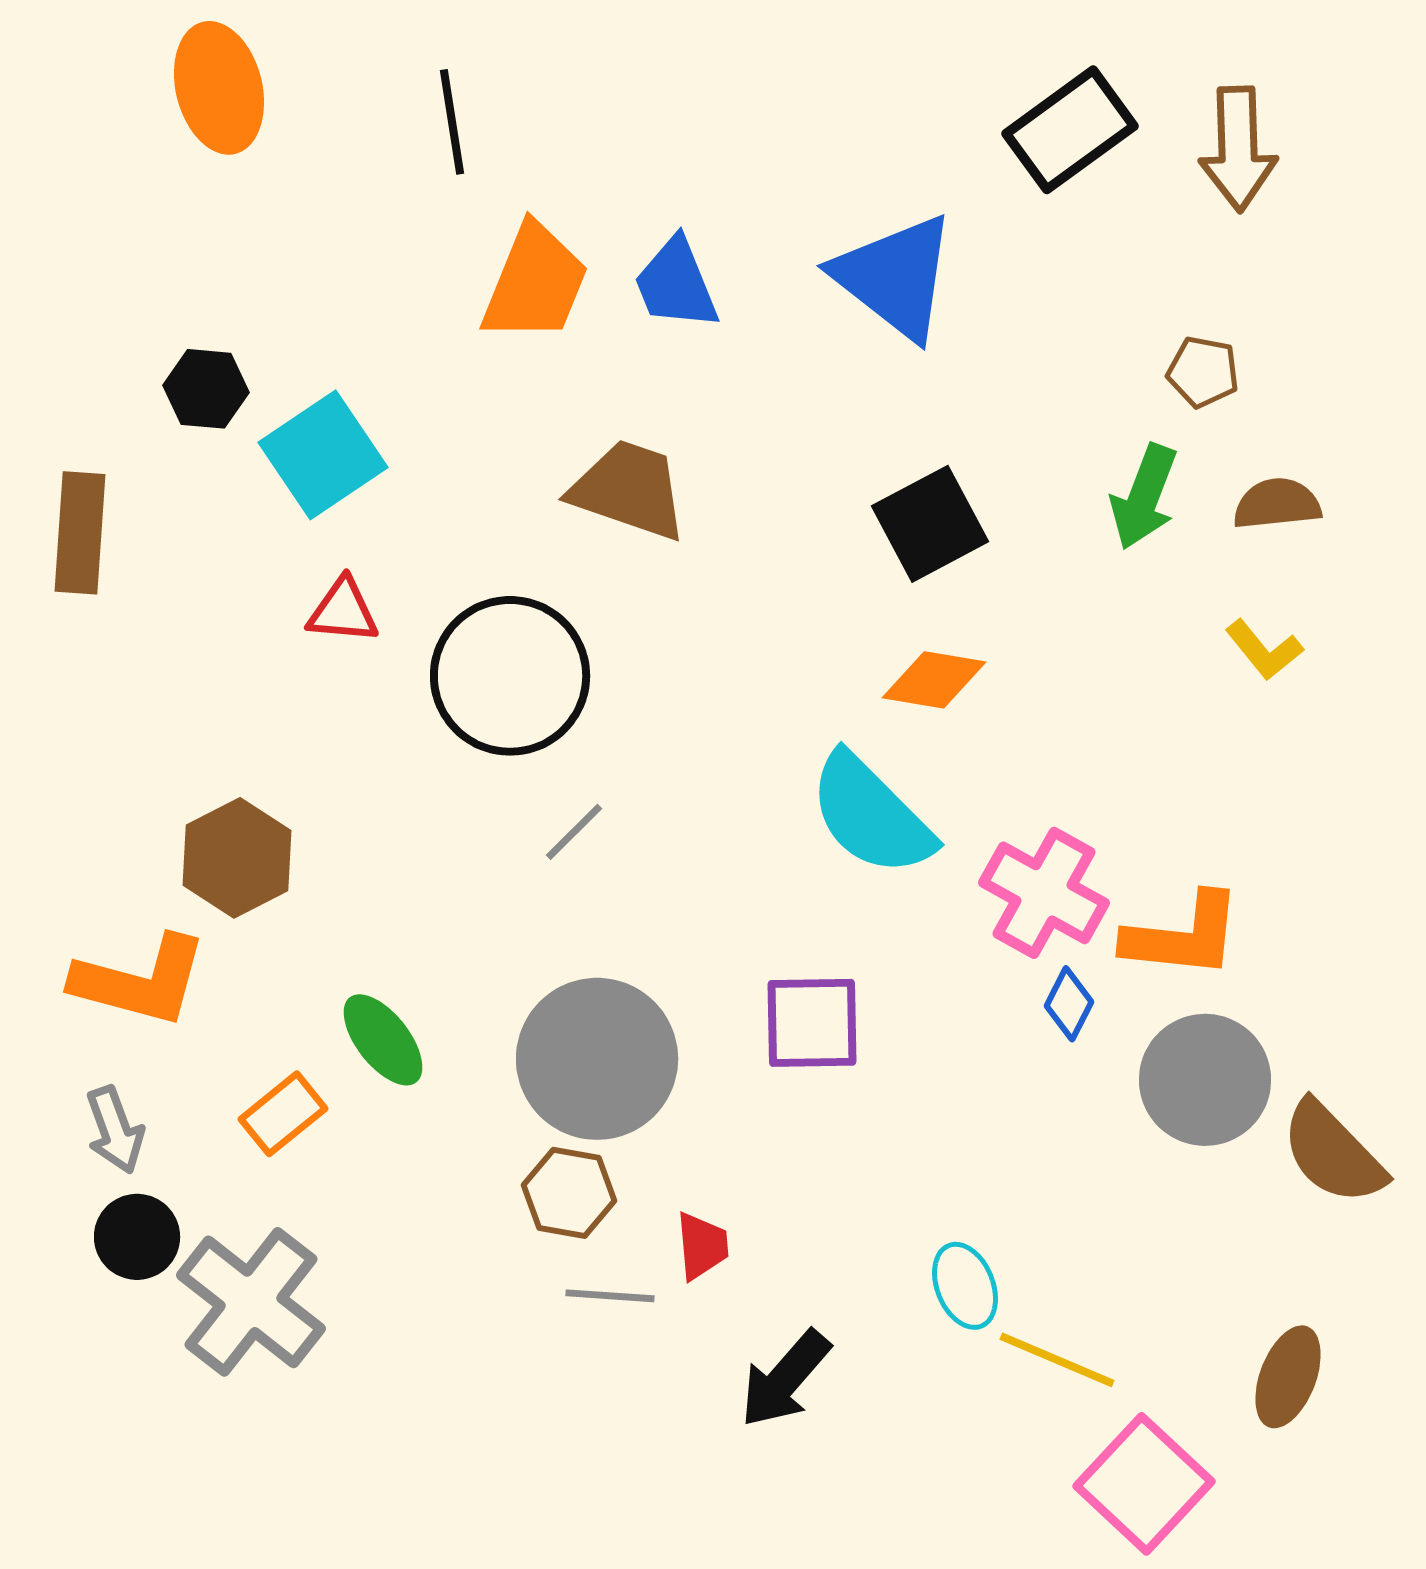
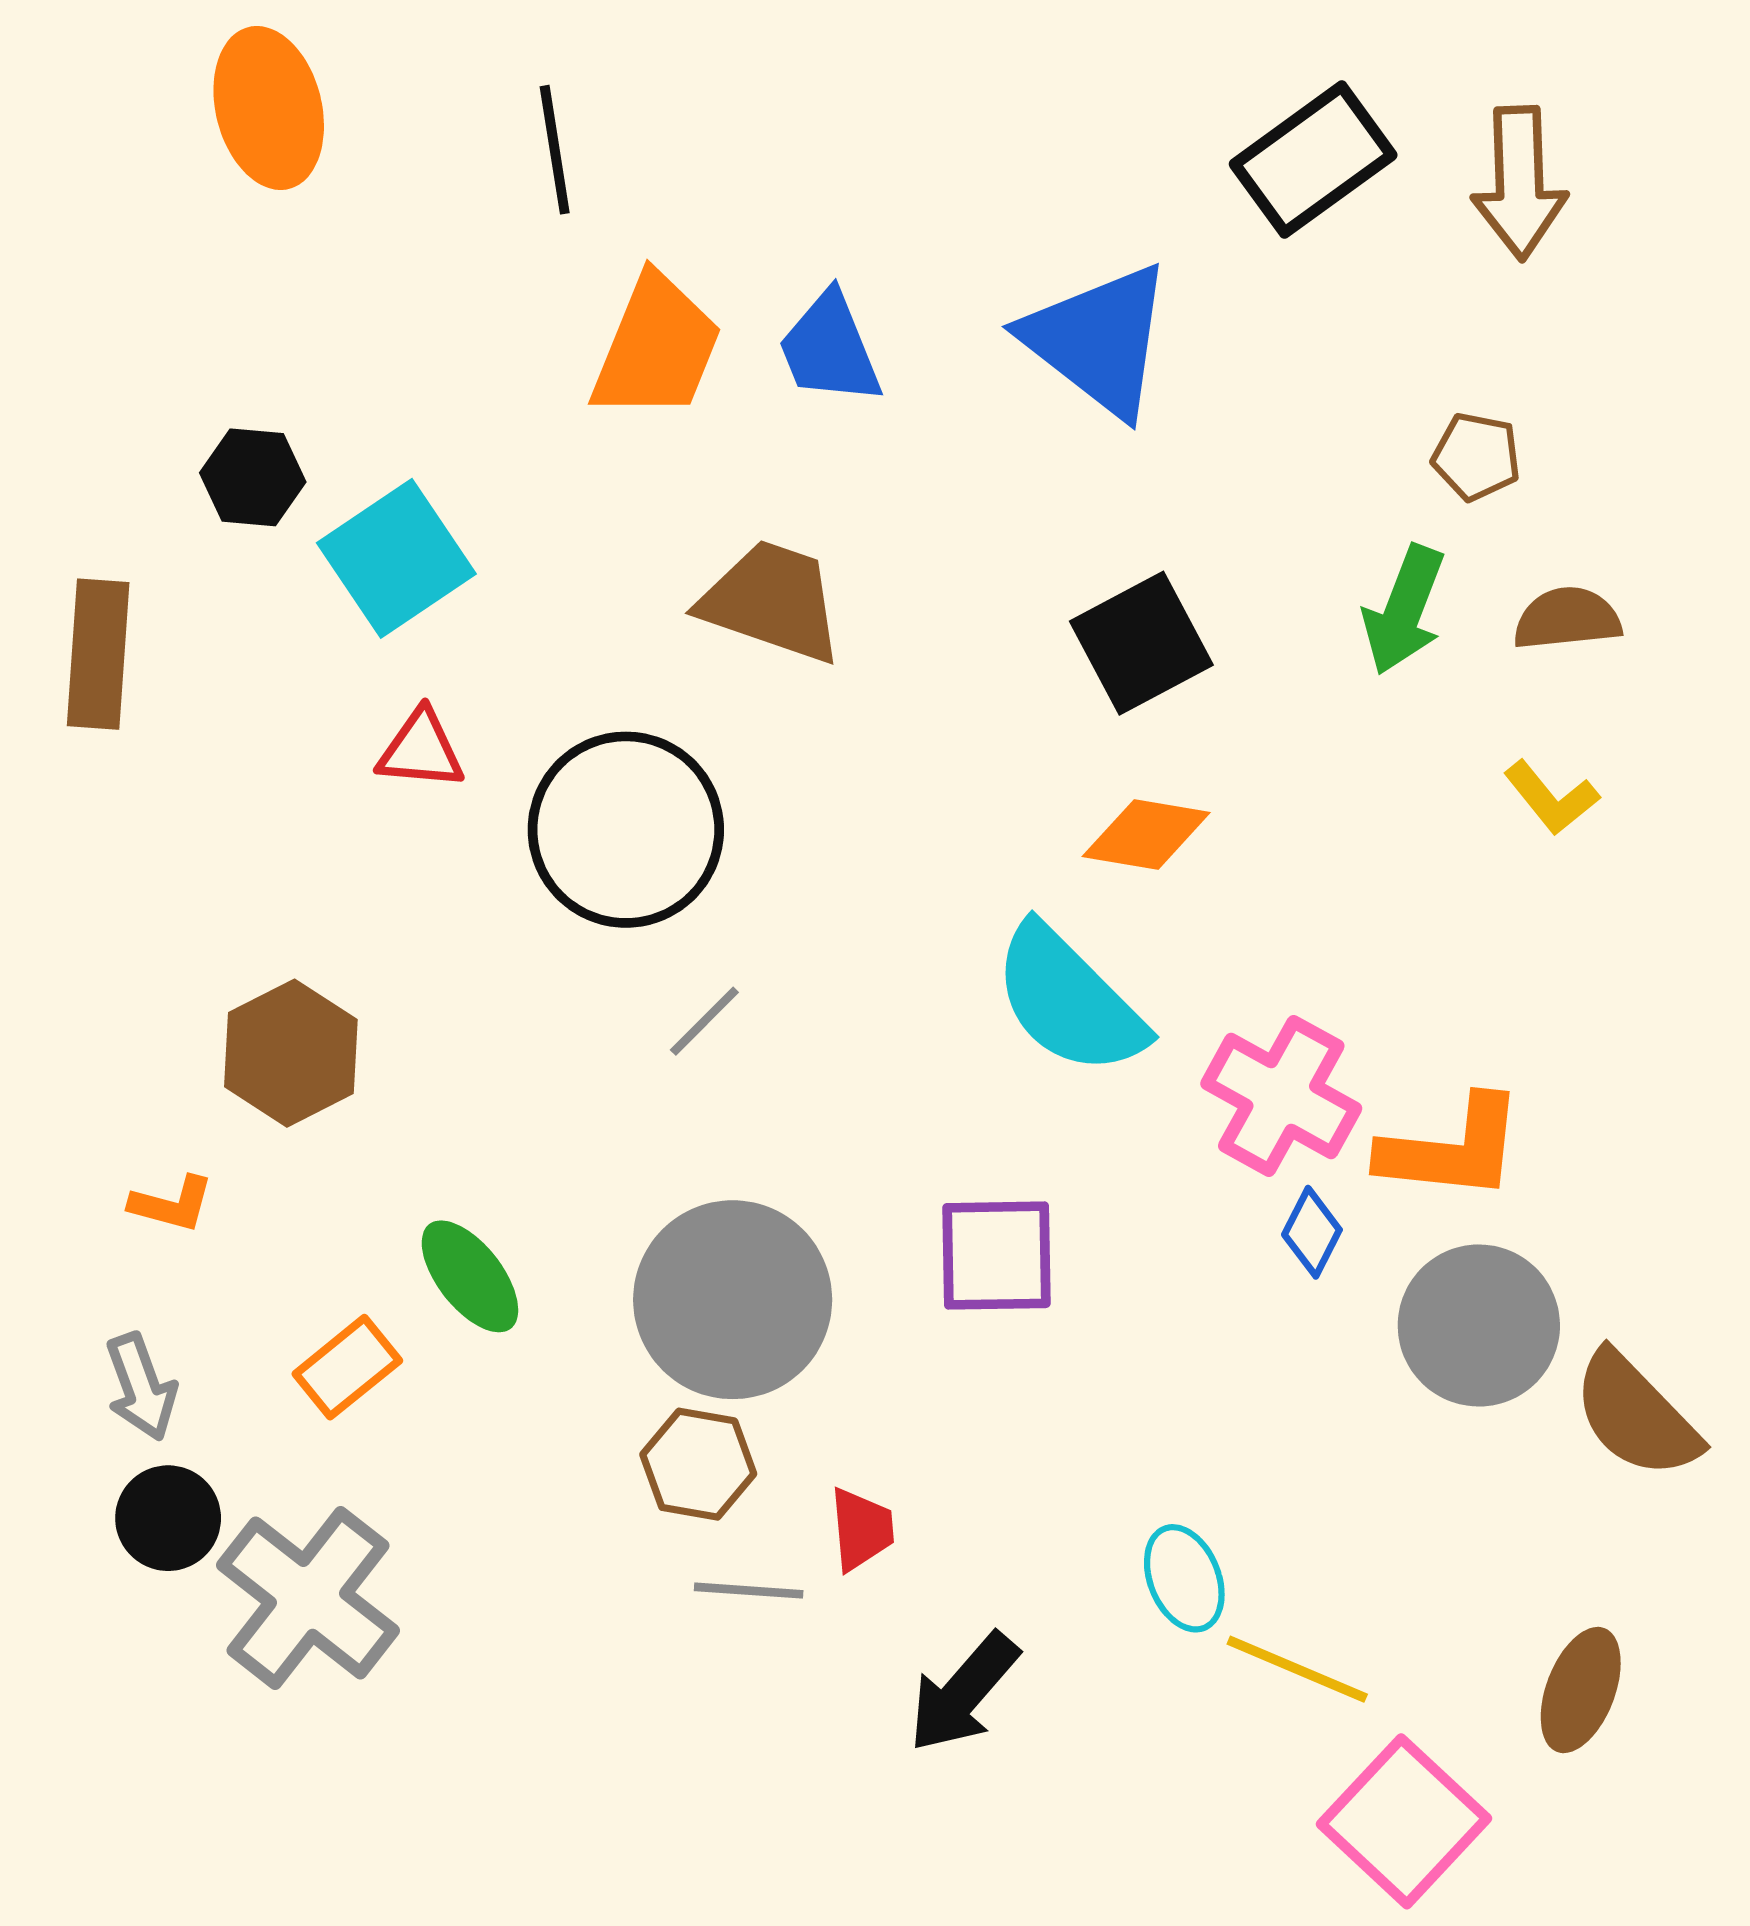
orange L-shape: (140, 981) -> (172, 1204), size x0.5

